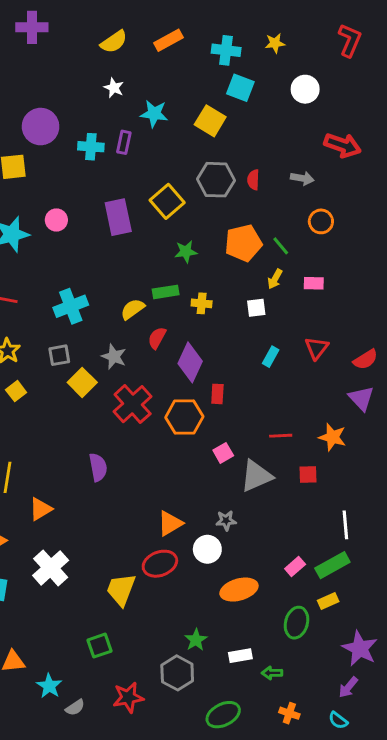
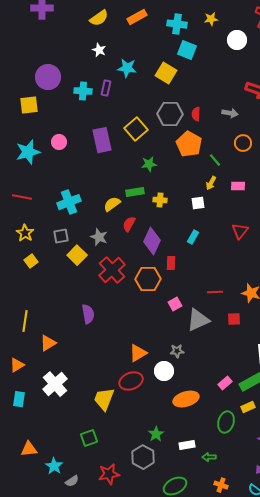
white circle: (305, 89) -> (237, 40), moved
orange pentagon: (243, 243) -> (189, 144), moved, turned -30
cyan rectangle: (271, 357) -> (193, 237), moved

